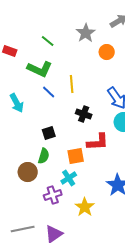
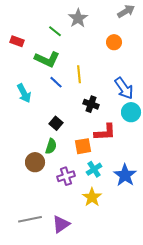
gray star: (86, 33) -> (78, 18), moved
black square: (49, 133) -> (56, 123), turned -32
cyan cross: (69, 178) -> (94, 169), moved
purple cross: (53, 195) -> (66, 176), moved

